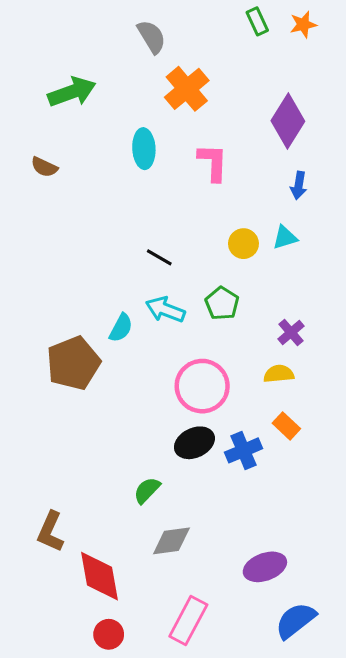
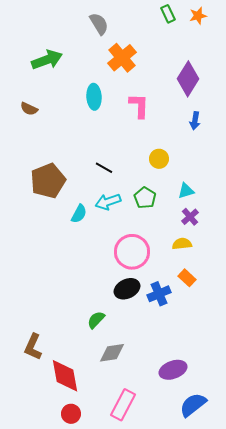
cyan triangle: (285, 237) -> (186, 191), moved
cyan arrow: (165, 309) -> (108, 202), turned -40
brown pentagon: (73, 363) -> (48, 181), moved

